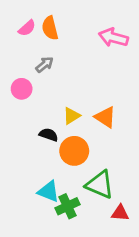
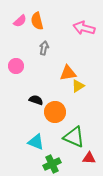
gray arrow: (45, 65) -> (44, 48), moved, turned -40
yellow triangle: (72, 116) -> (78, 86), moved
orange triangle: (105, 117) -> (68, 73), moved, turned -42
green cross: (67, 206) -> (52, 164), moved

